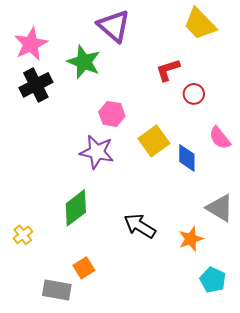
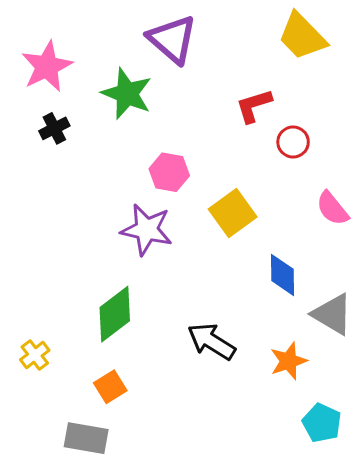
black cross: (36, 85) -> (54, 128), size x0.6
blue diamond: (187, 158) -> (282, 275), moved
orange square: (84, 268) -> (110, 387), moved

